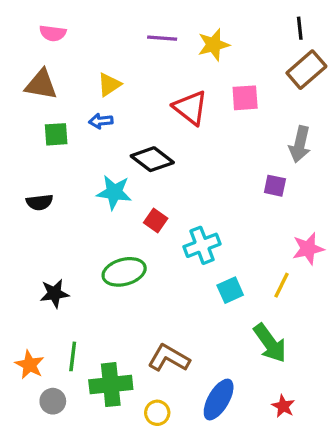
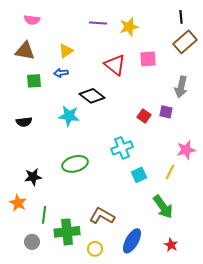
red square: (156, 220) -> (144, 116), moved
orange star: (30, 365) -> (18, 203), moved

